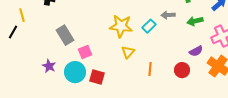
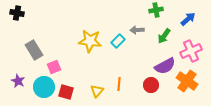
green arrow: (195, 21) -> (164, 36), turned -42
purple semicircle: (196, 51) -> (165, 66), size x1.5
yellow triangle: (128, 52) -> (97, 91), moved

